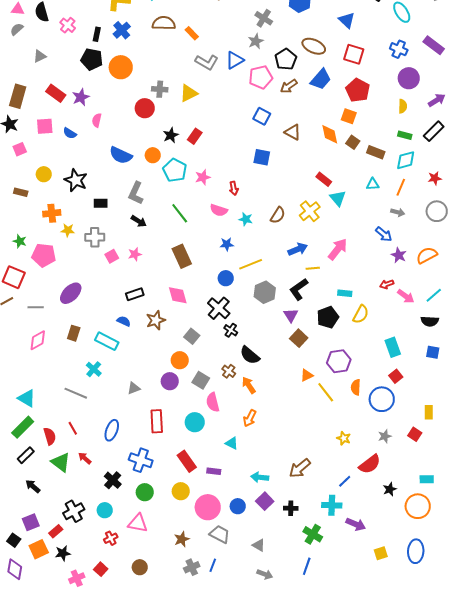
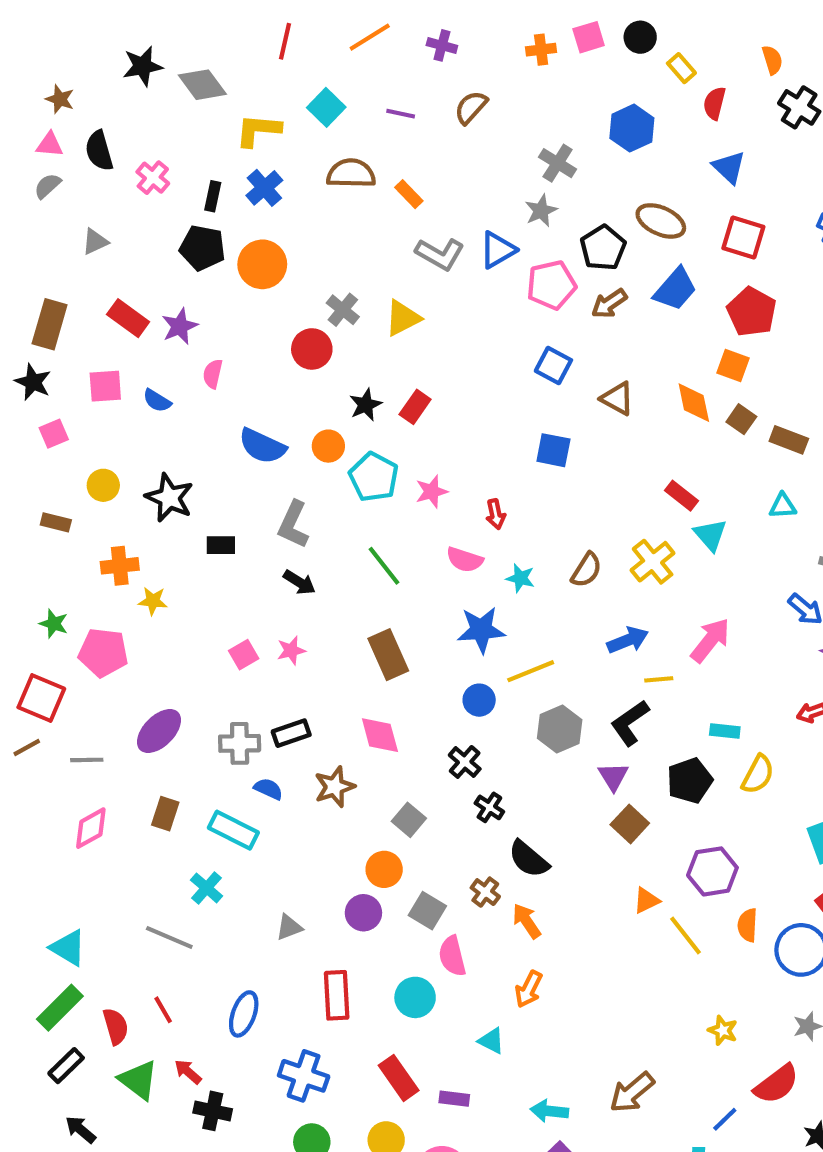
gray cross: (160, 89) -> (343, 310), turned 35
gray cross: (95, 237) -> (240, 743), moved
blue star: (227, 244) -> (481, 630), size x1.6
black cross: (219, 308) -> (465, 762), size x0.7
black cross: (113, 480) -> (213, 1111), moved, turned -30

